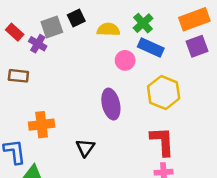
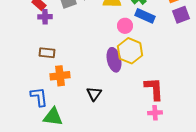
purple cross: (38, 44) -> (45, 17), moved, turned -32
brown rectangle: (18, 76) -> (47, 53), moved
yellow hexagon: (164, 92) -> (130, 51), moved

